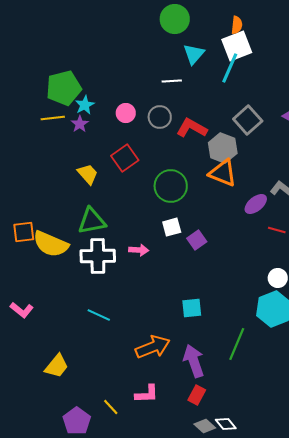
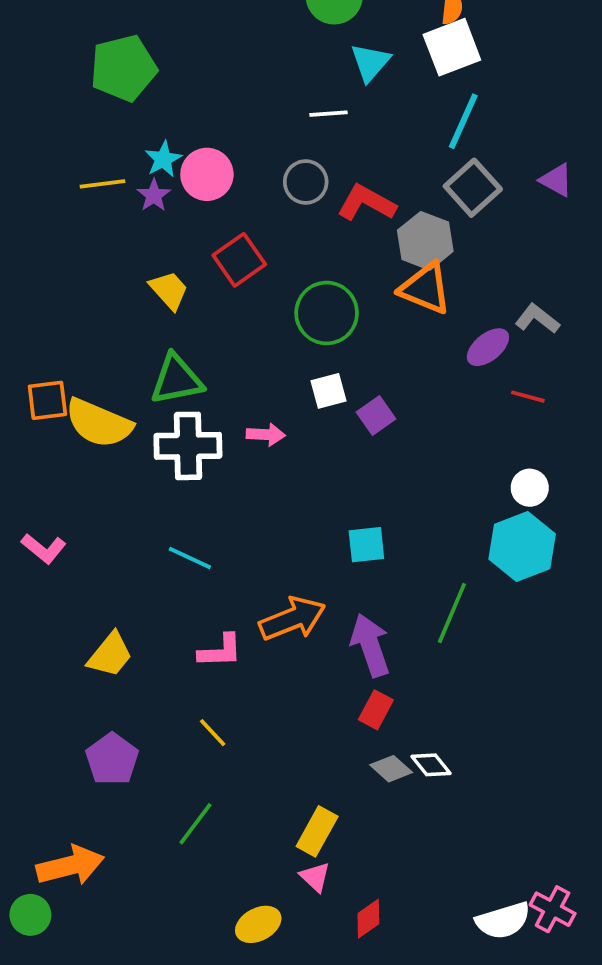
cyan line: (230, 68) -> (463, 121), moved
green pentagon: (64, 88) -> (123, 68), moved
pink circle: (126, 113) -> (207, 174), moved, size x1.4
pink L-shape: (147, 394) -> (220, 651), moved
purple pentagon: (77, 421) -> (112, 759), moved

